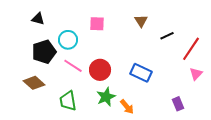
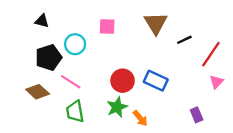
brown triangle: (141, 21) -> (156, 23), size x1.6
pink line: (73, 66) -> (71, 82), moved
red circle: (100, 70) -> (123, 81), moved

